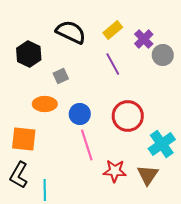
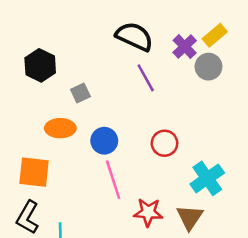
yellow rectangle: (113, 30) -> (215, 35), moved
black semicircle: (71, 32) -> (134, 36), moved
red circle: (128, 116) -> (165, 143), size x0.7

